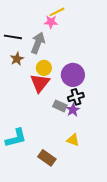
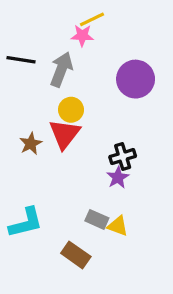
brown star: (17, 59) -> (31, 144), moved
purple circle: (73, 75) -> (136, 79), moved
gray rectangle: (60, 106) -> (97, 219), moved

